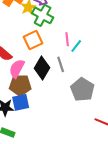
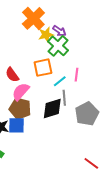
cyan line: (76, 46) -> (60, 81), moved
black diamond: (42, 68) -> (52, 109), moved, turned 30
gray pentagon: (82, 90) -> (87, 114), moved

